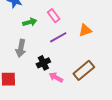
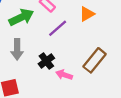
green arrow: (30, 22) -> (21, 17), size x1.5

